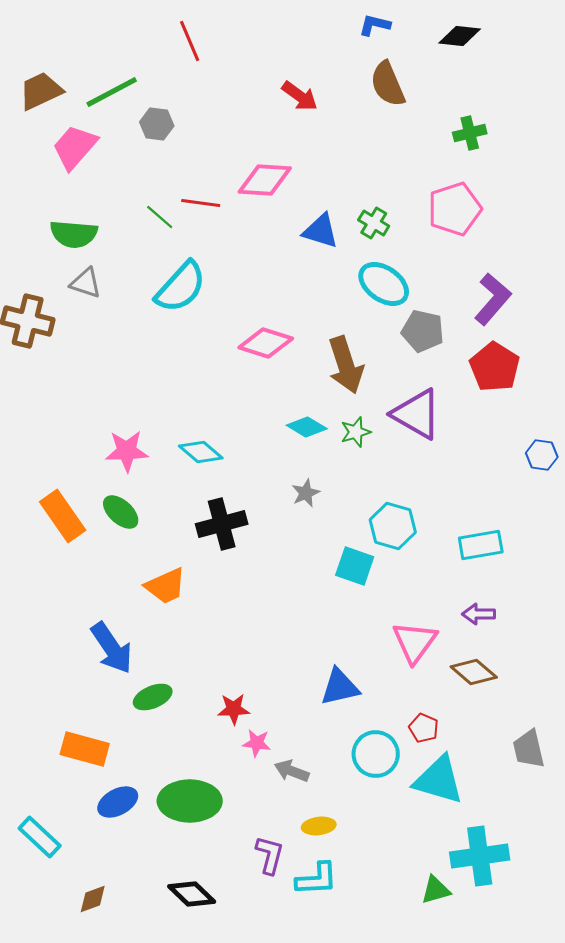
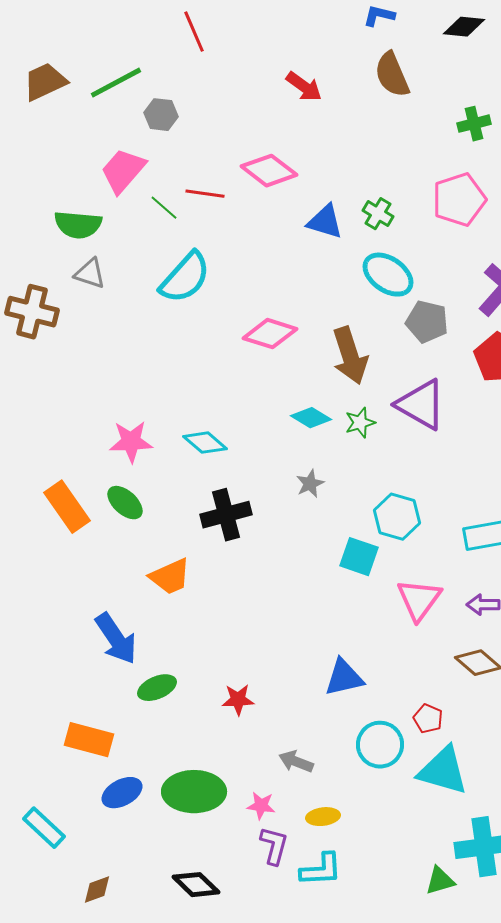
pink trapezoid: (75, 147) -> (123, 171), moved
pink diamond: (265, 180) -> (269, 171), turned 34
pink triangle: (415, 642) -> (419, 600), moved
pink star: (257, 743) -> (261, 806), moved

